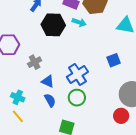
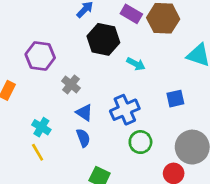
cyan arrow: (79, 22) -> (136, 64), moved
gray cross: (35, 62) -> (71, 84), turned -32
green circle: (77, 98) -> (140, 142), moved

